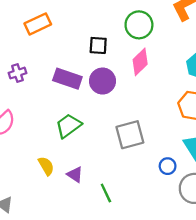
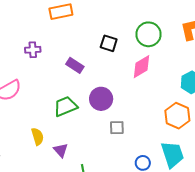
purple rectangle: (67, 79) -> (75, 65), size x0.7
purple circle: (102, 81) -> (101, 99), moved
gray square: (130, 135) -> (117, 128), size x0.6

